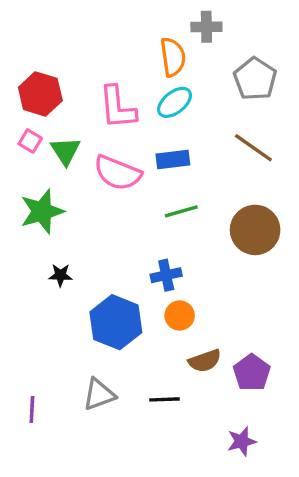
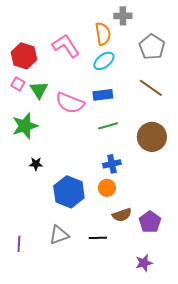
pink L-shape: (117, 107) -> (66, 46), moved, turned 152
blue cross: (166, 275) -> (112, 164), moved

